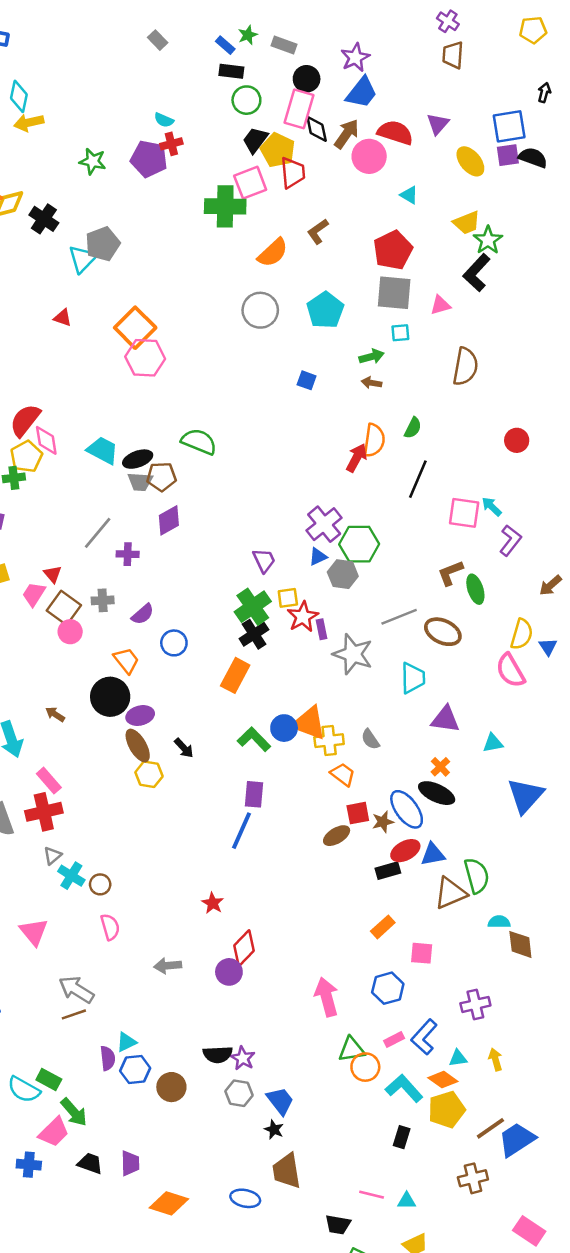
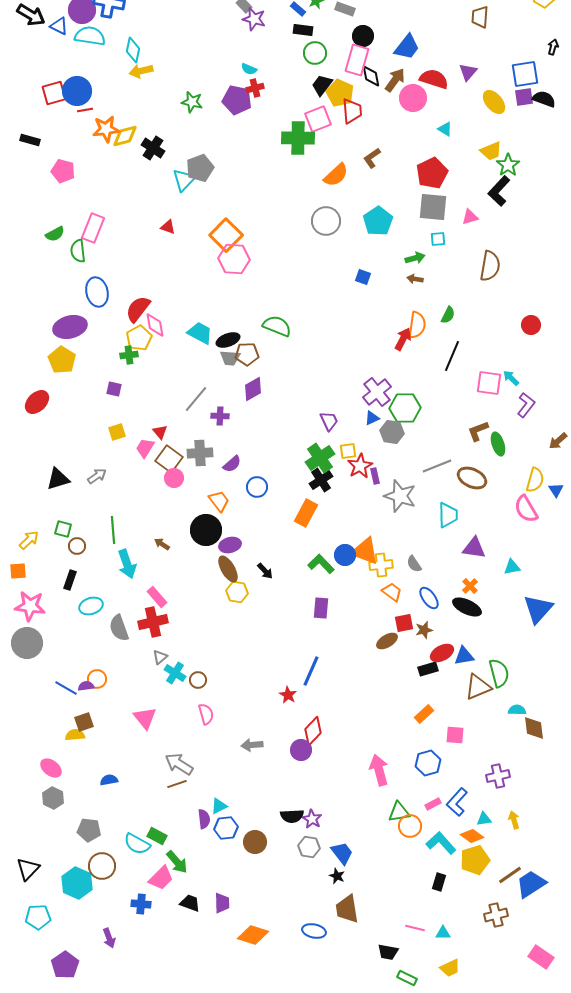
purple star: (355, 58) -> (254, 19), moved, turned -30
gray cross: (103, 600) -> (200, 453), size x1.4
blue ellipse: (407, 809) -> (429, 598), moved, size x0.7
blue line: (241, 831) -> (311, 671), moved

